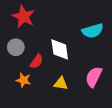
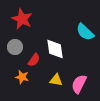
cyan semicircle: (93, 31) -> (85, 32), turned 60
pink semicircle: (94, 77) -> (79, 84), moved

